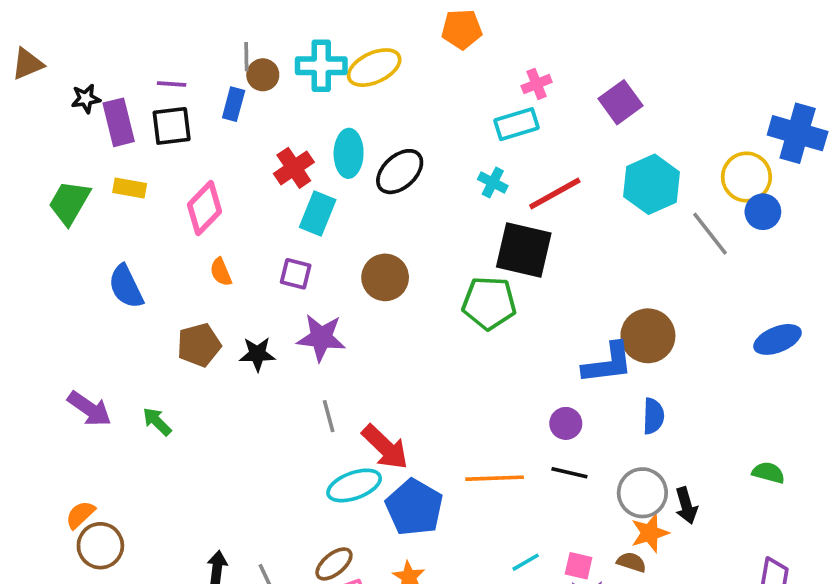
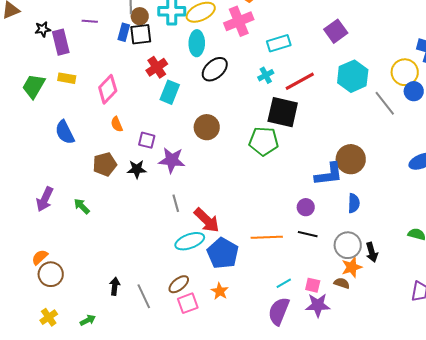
pink cross: (537, 84) -> (239, 21), moved, size x1.8
black square: (172, 126) -> (141, 34), moved
cyan ellipse: (349, 153) -> (197, 43), moved
cyan cross: (493, 183) -> (266, 75), turned 35
purple square: (296, 274) -> (147, 140), moved
purple arrow: (89, 409) -> (45, 199), turned 80

